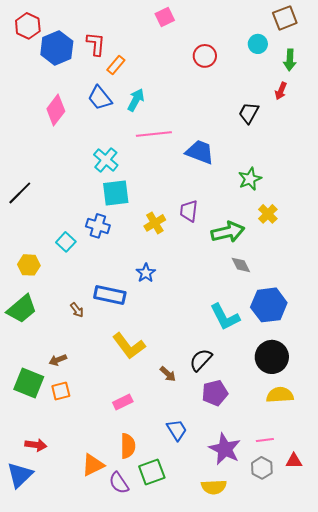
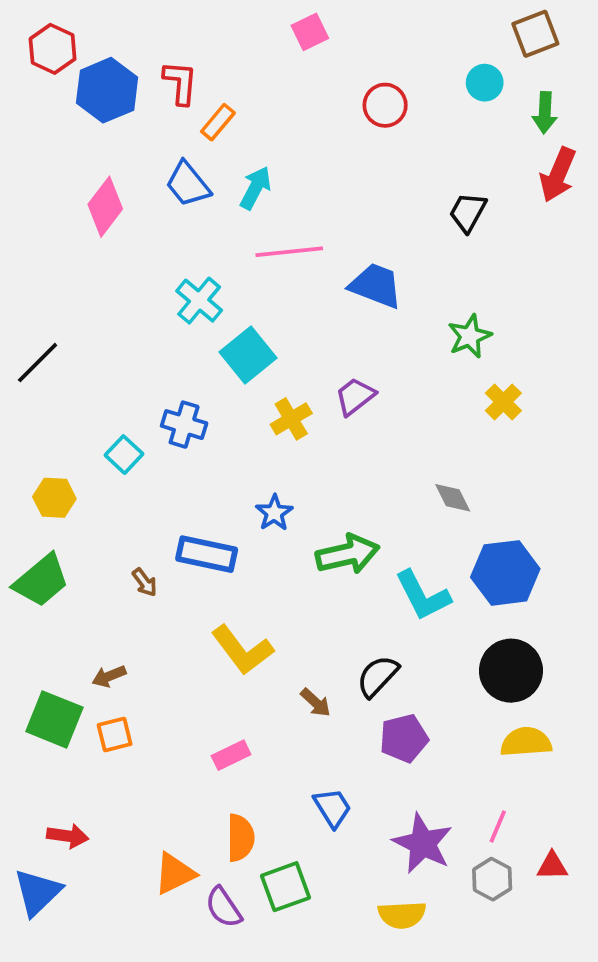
red arrow: (281, 91) -> (558, 175), moved, size x1.6
cyan square: (116, 193) -> (248, 355), moved, turned -32
purple trapezoid: (189, 211) -> (355, 396), turned 45
green arrow: (228, 232) -> (348, 554), moved
pink line: (265, 440) -> (498, 827), turned -60

